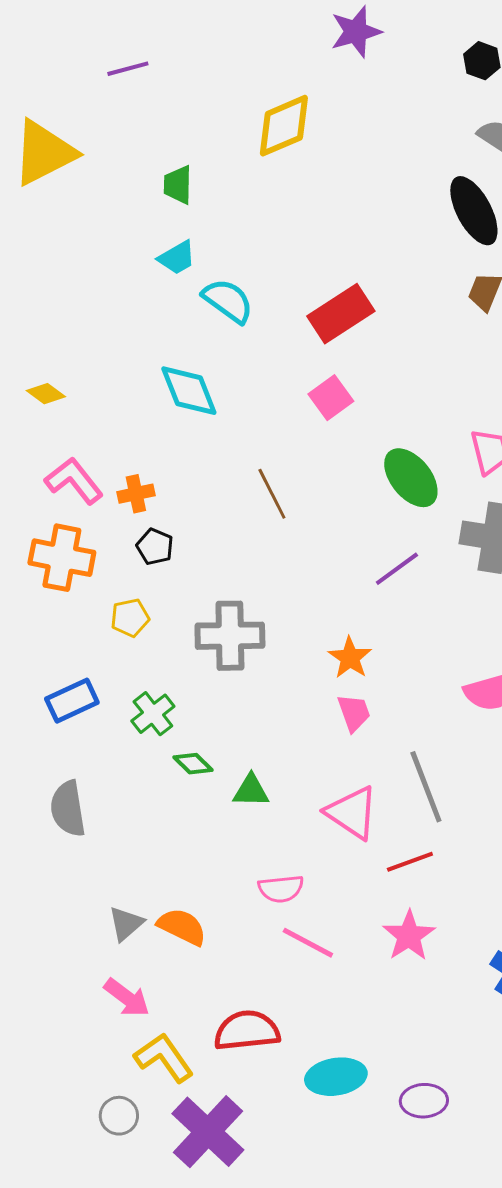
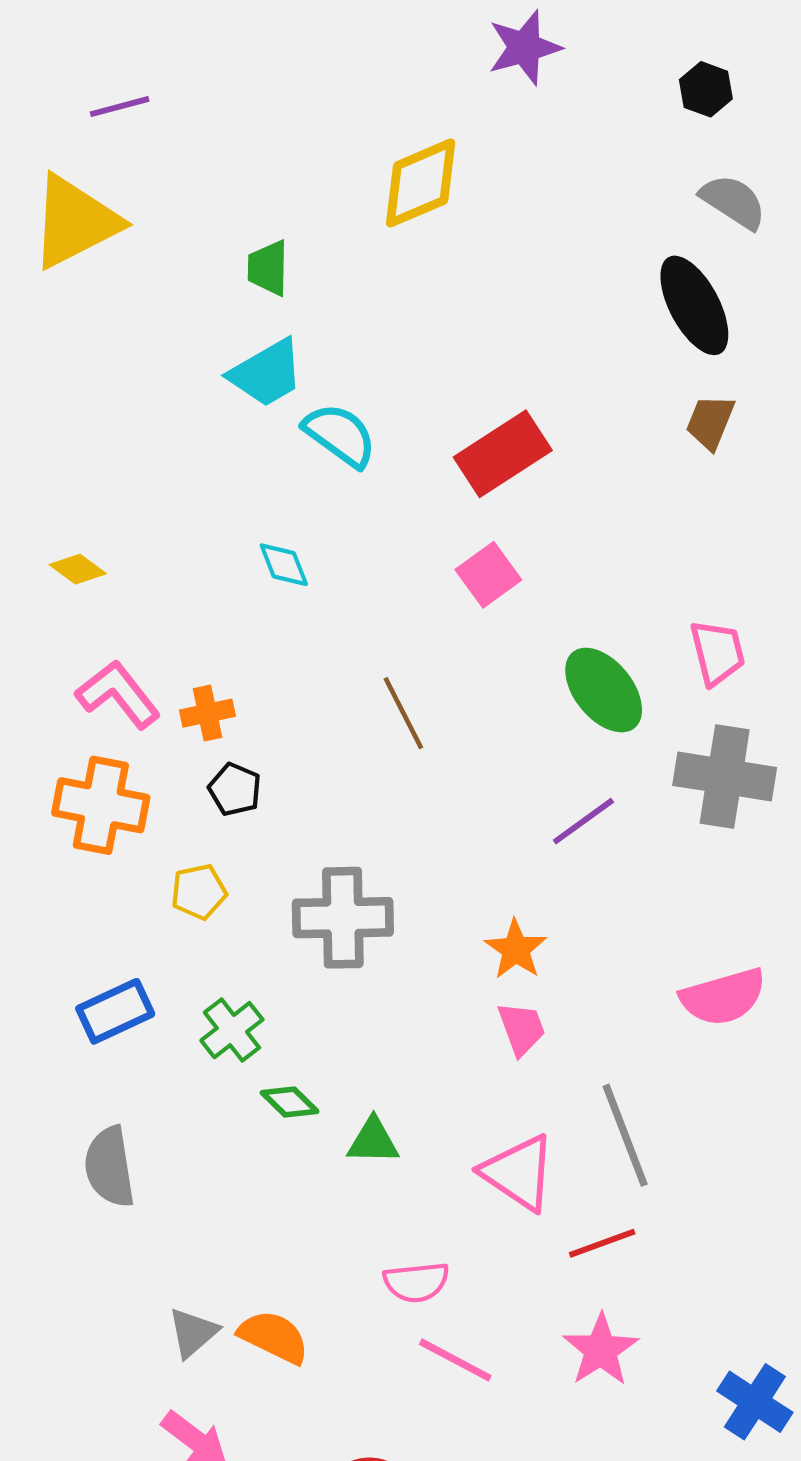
purple line: (128, 69) -> (120, 107), moved
cyan trapezoid: (177, 258) -> (267, 373), size x1.4
cyan diamond: (189, 391) -> (284, 565), size x0.6

